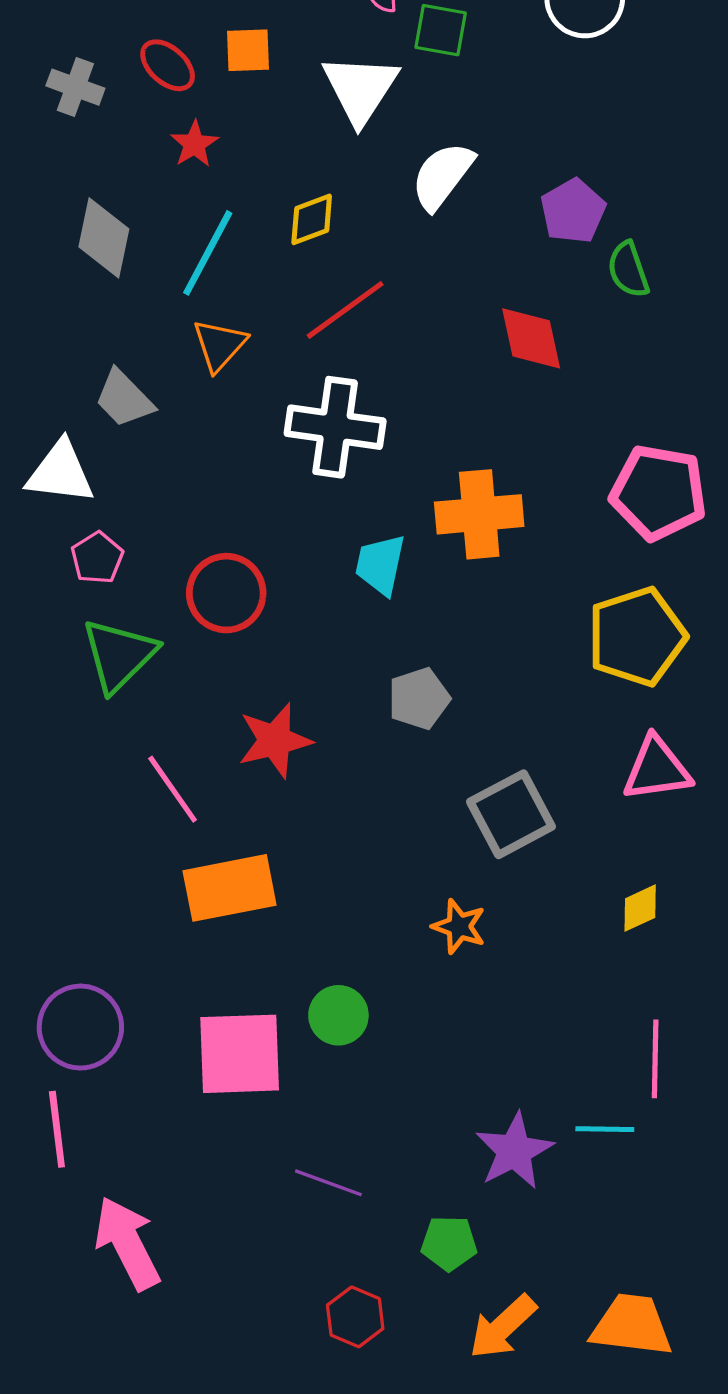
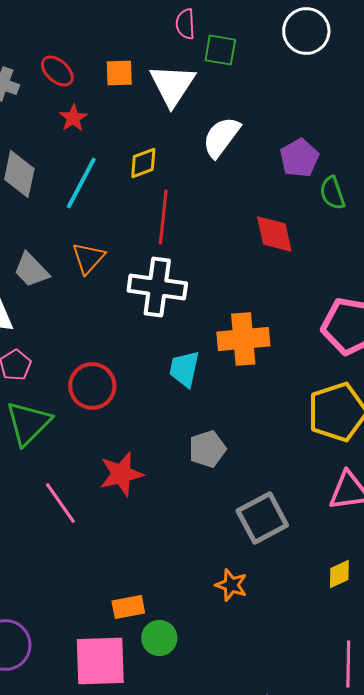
orange square: (248, 50) -> (119, 73), moved
red line: (345, 310) -> (163, 217), turned -48
orange triangle: (219, 345) -> (88, 258), moved
orange rectangle: (230, 888) -> (128, 607), moved, size x0.6

